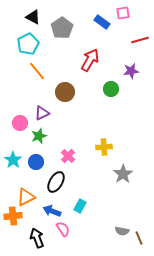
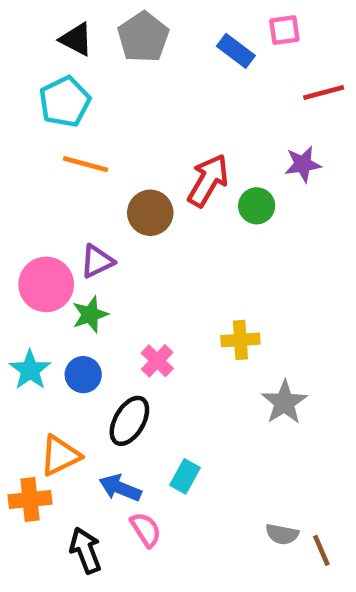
gray pentagon: (62, 28) -> (143, 37), moved
red arrow: (90, 60) -> (208, 180), moved
orange line: (37, 71) -> (86, 164), turned -36
pink circle: (20, 123) -> (46, 284), size x1.5

